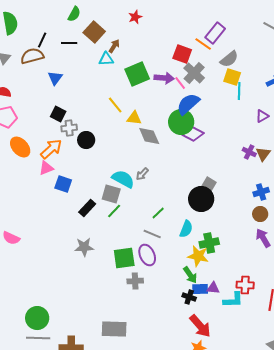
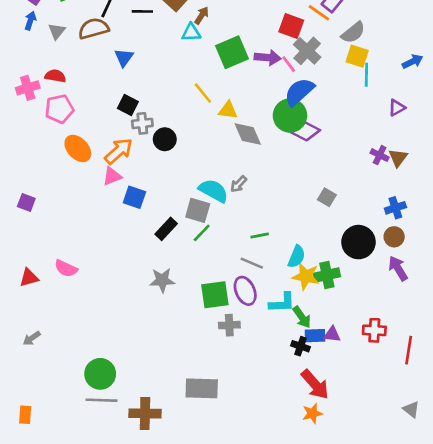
black circle: (201, 199) -> (359, 242), moved
green line: (158, 213) -> (260, 235), turned 32
yellow star: (198, 256) -> (306, 276), moved
cyan L-shape: (233, 300) -> (282, 303), moved

